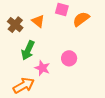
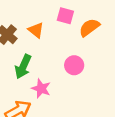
pink circle: (69, 58) -> (74, 65), moved

